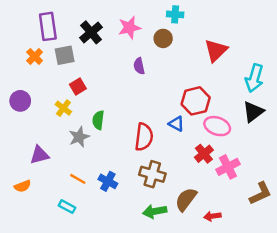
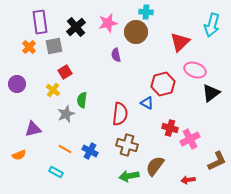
brown circle: (163, 38) -> (136, 32), size x1.5
cyan arrow: (254, 78) -> (212, 25), moved
pink ellipse: (217, 126) -> (195, 70), moved
red cross: (204, 154) -> (170, 128), turned -35
red arrow: (212, 216) -> (188, 180), moved

